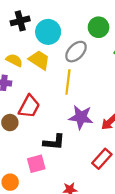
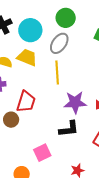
green circle: (99, 27) -> (66, 18), moved
black L-shape: (54, 142) -> (69, 129), moved

